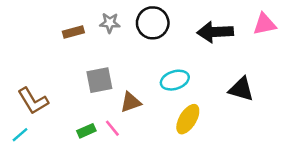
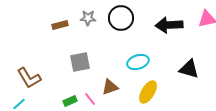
brown triangle: (131, 102) -> (110, 87), moved

